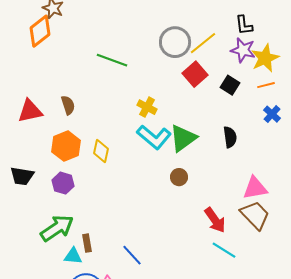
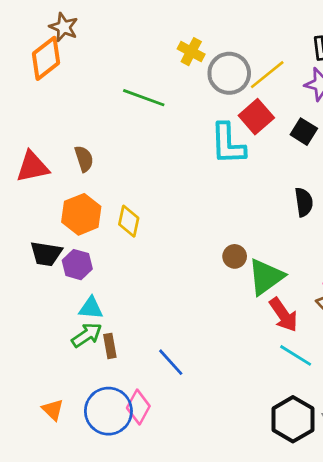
yellow cross: (147, 107) -> (191, 52), moved
cyan L-shape: (154, 137) -> (228, 144), moved, turned 48
green triangle: (183, 138) -> (266, 277), moved
black trapezoid: (22, 176) -> (46, 254), moved
green arrow: (57, 228) -> (87, 335), moved, size x0.7
cyan triangle: (73, 256) -> (91, 308), moved

